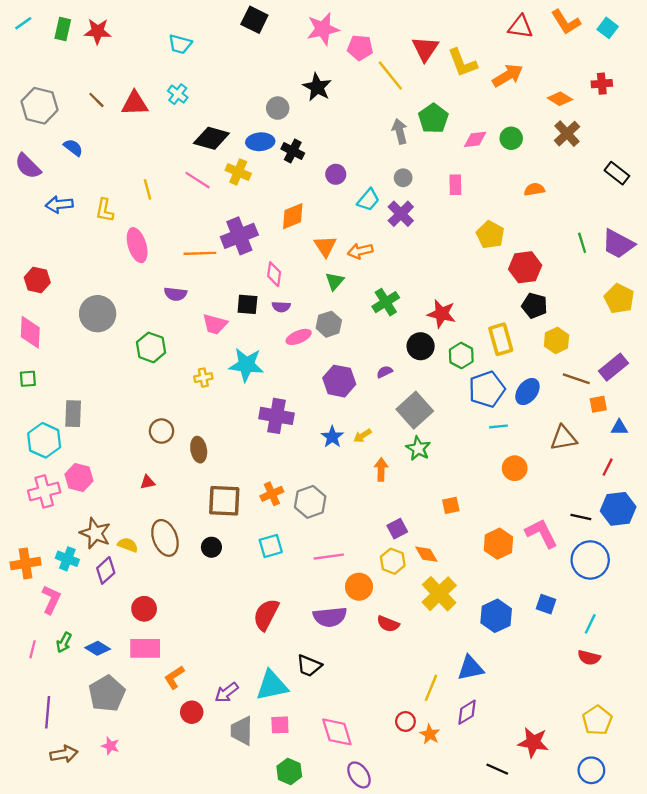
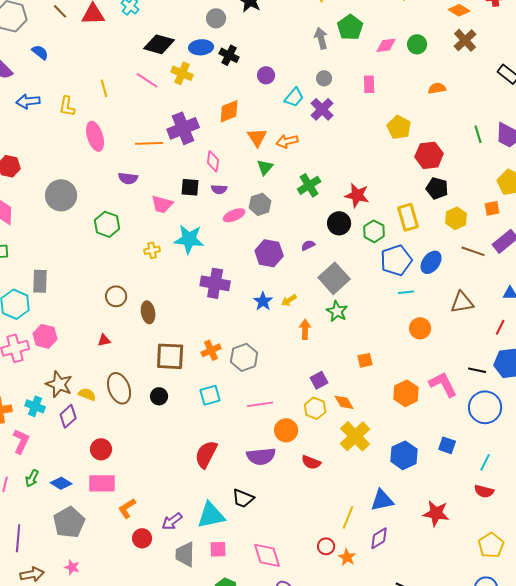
orange square: (598, 404) -> (492, 208), moved
red star: (533, 742) -> (436, 513), moved

